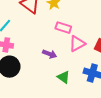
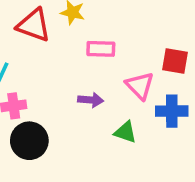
pink triangle: (77, 44) -> (140, 86), moved, turned -30

